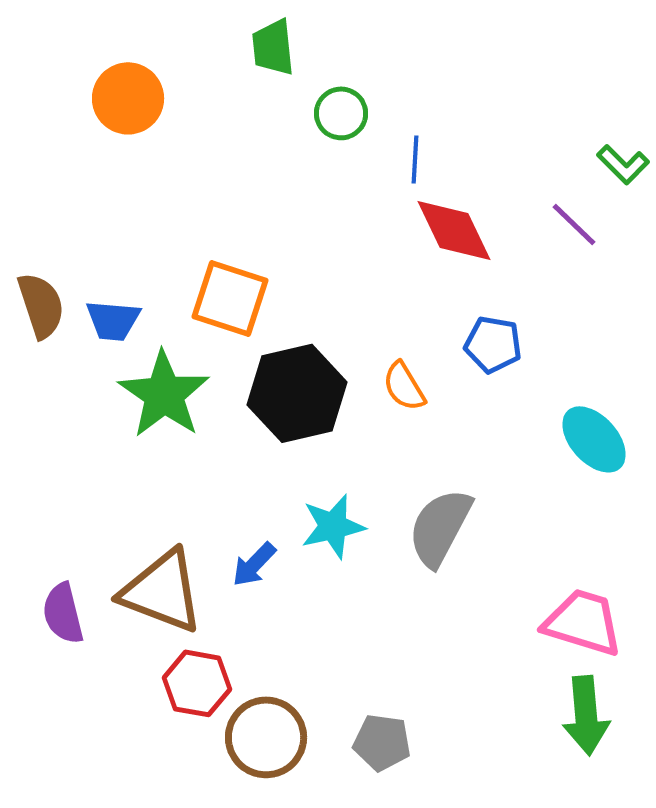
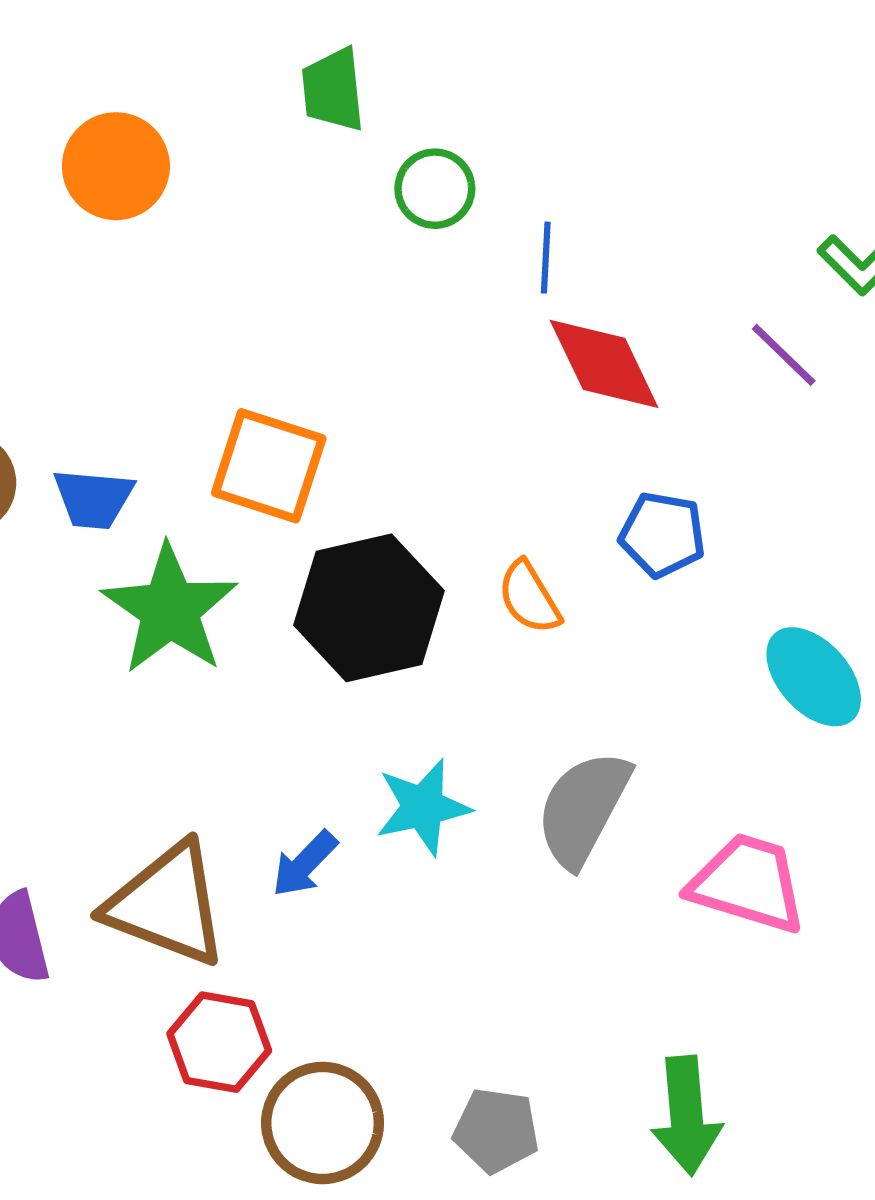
pink trapezoid: (583, 622) -> (748, 883), moved
green arrow: (586, 715) -> (686, 1115), moved

